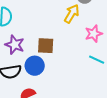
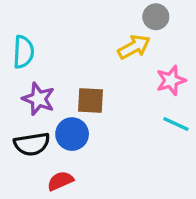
yellow arrow: (72, 14) -> (134, 47), turned 30

